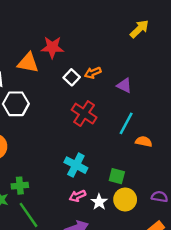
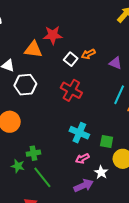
red cross: (84, 114) -> (71, 90), moved
green square: (117, 176) -> (107, 142), moved
white star: (99, 202) -> (101, 172), moved

